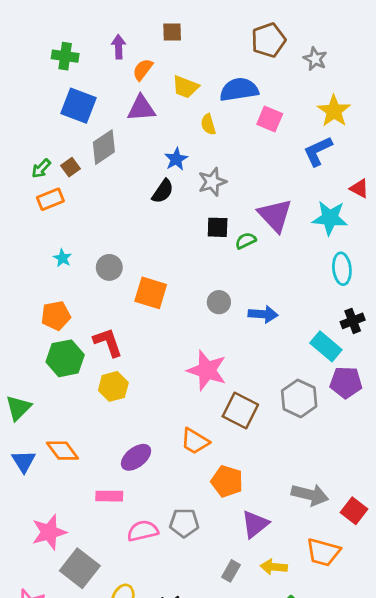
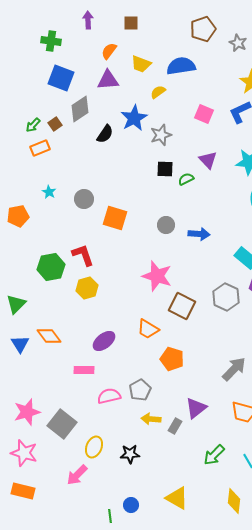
purple arrow: (119, 47) -> (88, 20), moved
pink square: (270, 119) -> (204, 114), moved
yellow semicircle: (208, 124) -> (158, 92), turned 70
blue star: (176, 159) -> (134, 118), size x1.5
black semicircle: (163, 191) -> (105, 134), moved
purple triangle: (275, 215) -> (208, 160), size x0.7
orange pentagon: (56, 316) -> (18, 216), moved
gray arrow: (310, 495) -> (234, 369), turned -60
gray pentagon: (184, 523) -> (140, 390), turned -30
purple triangle: (255, 524) -> (196, 408), moved
pink star: (49, 532) -> (27, 412), moved
yellow arrow: (274, 567) -> (151, 419), moved

